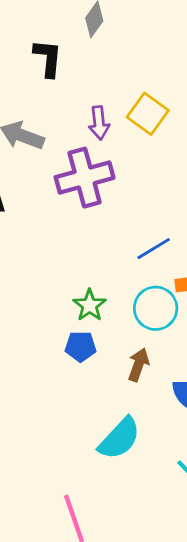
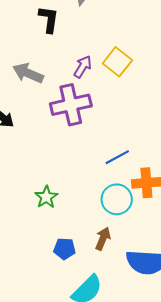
purple arrow: (99, 123) -> (83, 67), turned -145
green star: (90, 305) -> (46, 197), moved
blue pentagon: (81, 346) -> (65, 249), moved

